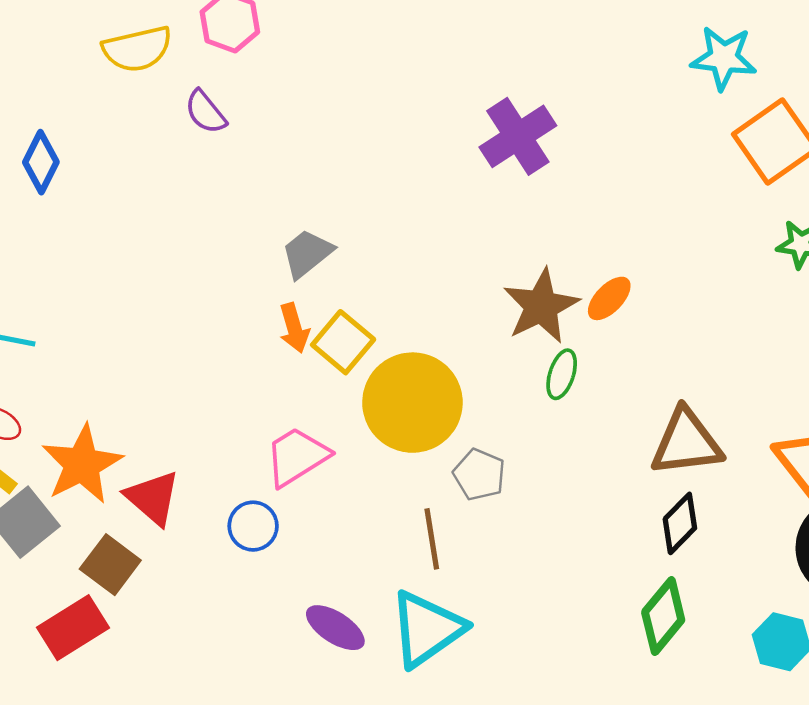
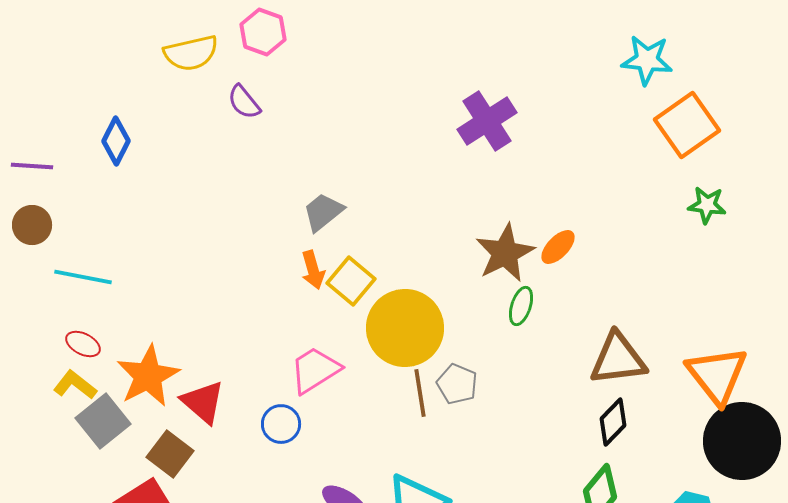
brown line: (432, 539) -> (420, 393), moved

